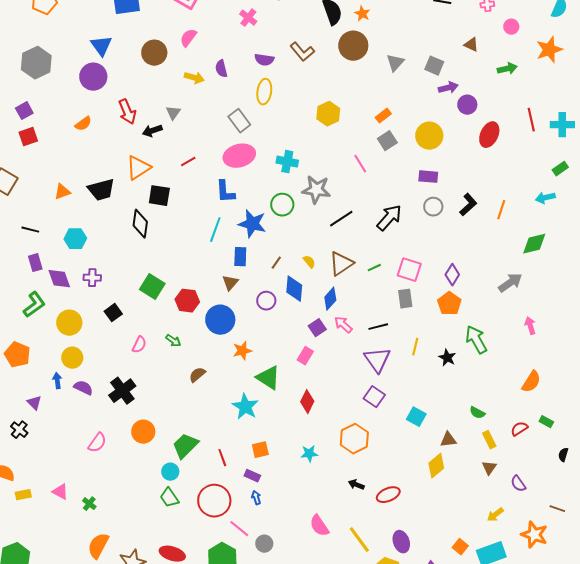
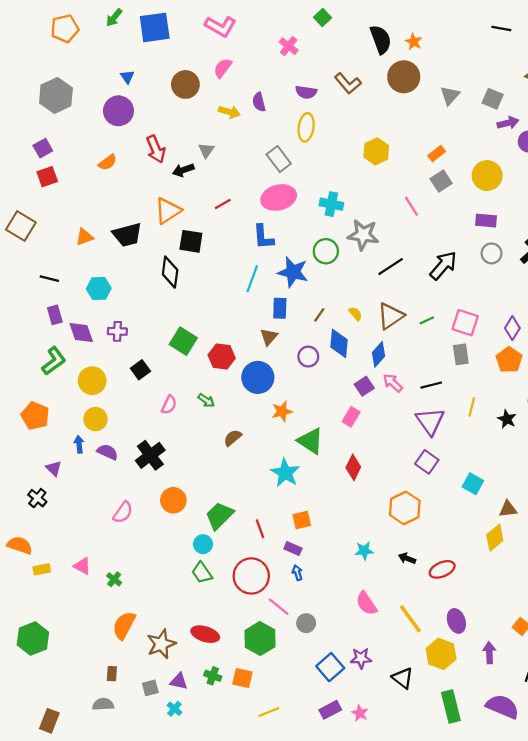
blue triangle: (101, 46) -> (127, 77), size x0.6
cyan star: (309, 454) -> (364, 551), moved

